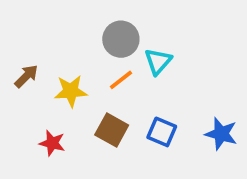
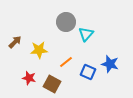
orange line: (121, 80) -> (66, 62), moved
brown square: (112, 130) -> (52, 84), moved
blue star: (221, 134) -> (110, 64), moved

